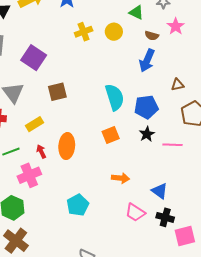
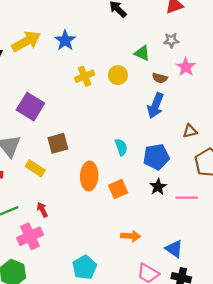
cyan semicircle: (115, 97) -> (121, 147), size x0.6
yellow rectangle: (35, 124) -> (35, 168), moved, turned 66
orange ellipse: (67, 146) -> (89, 176), moved

